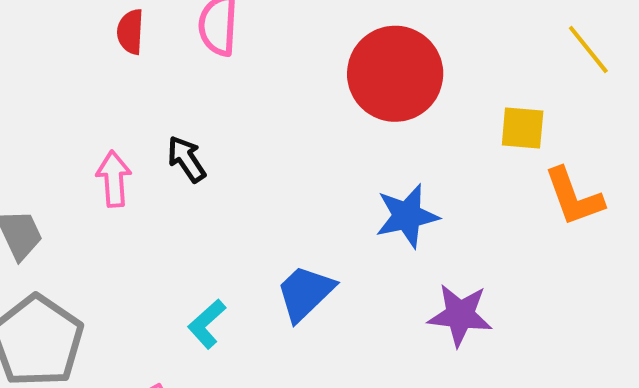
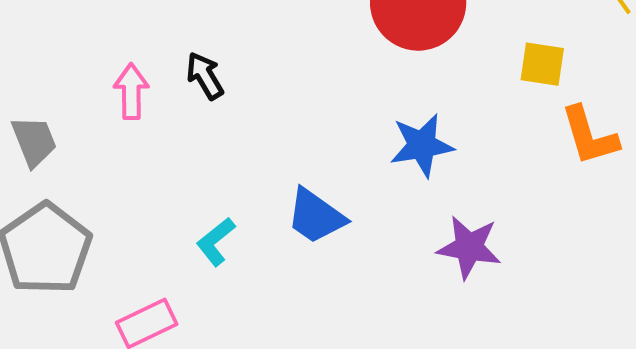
blue trapezoid: (305, 293) -> (316, 216), turned -104

